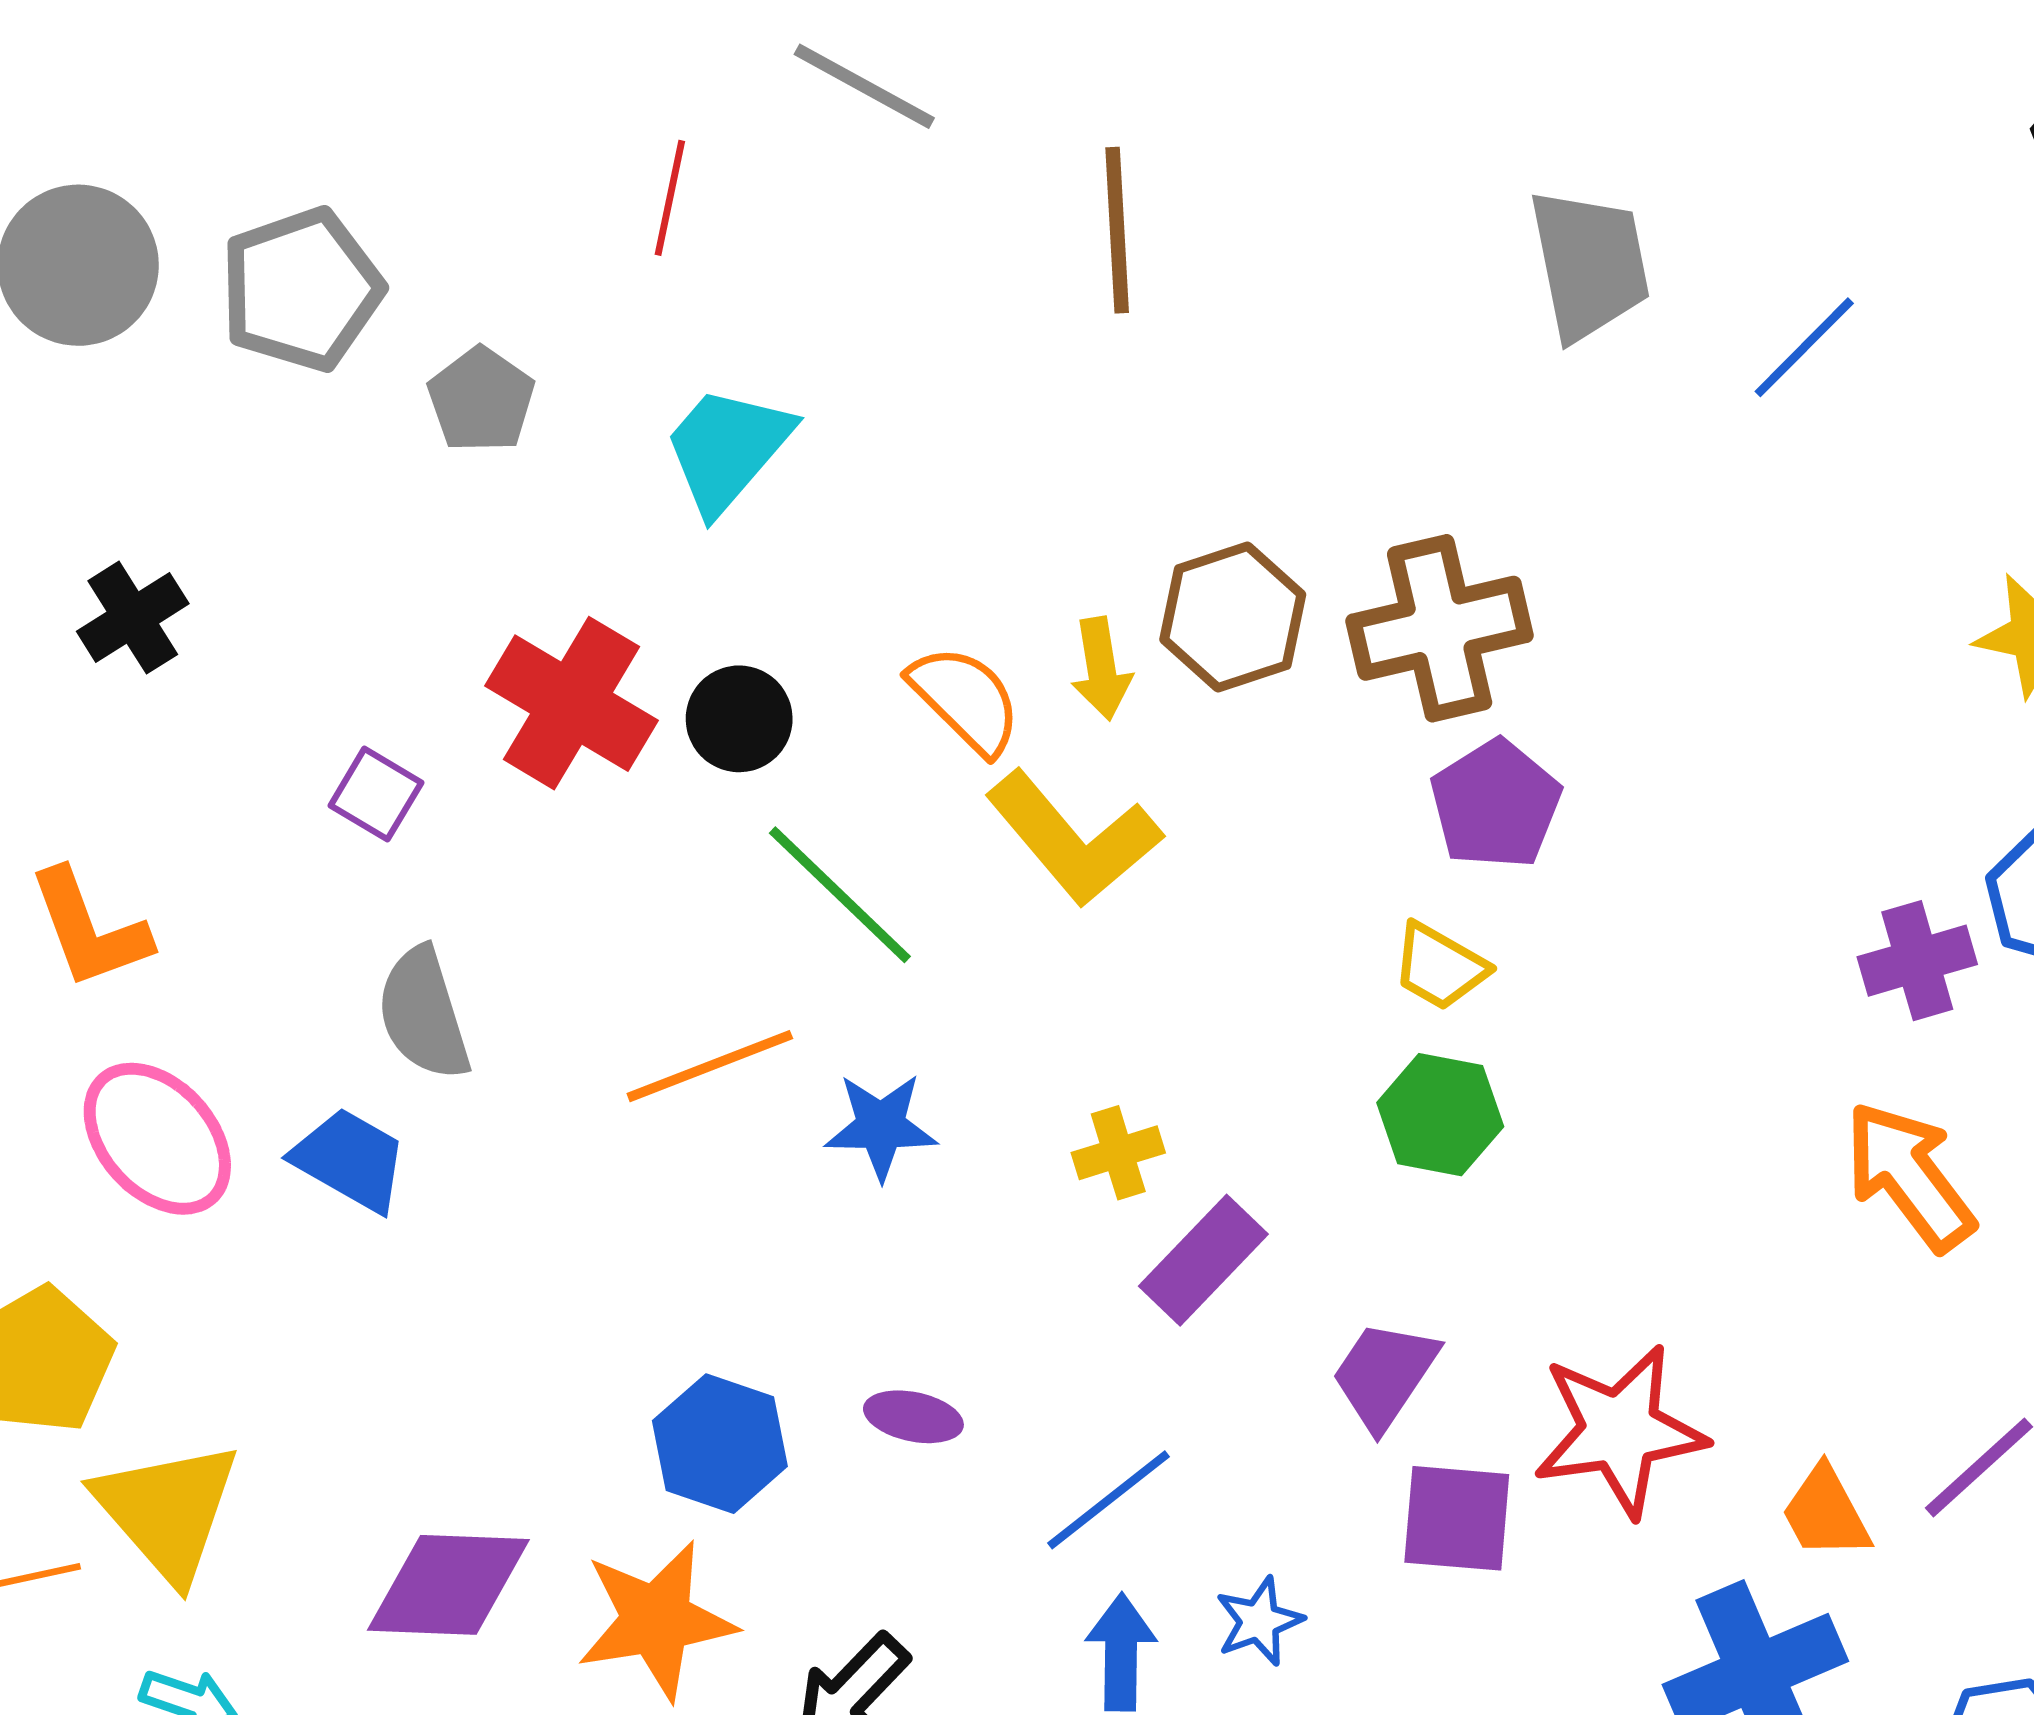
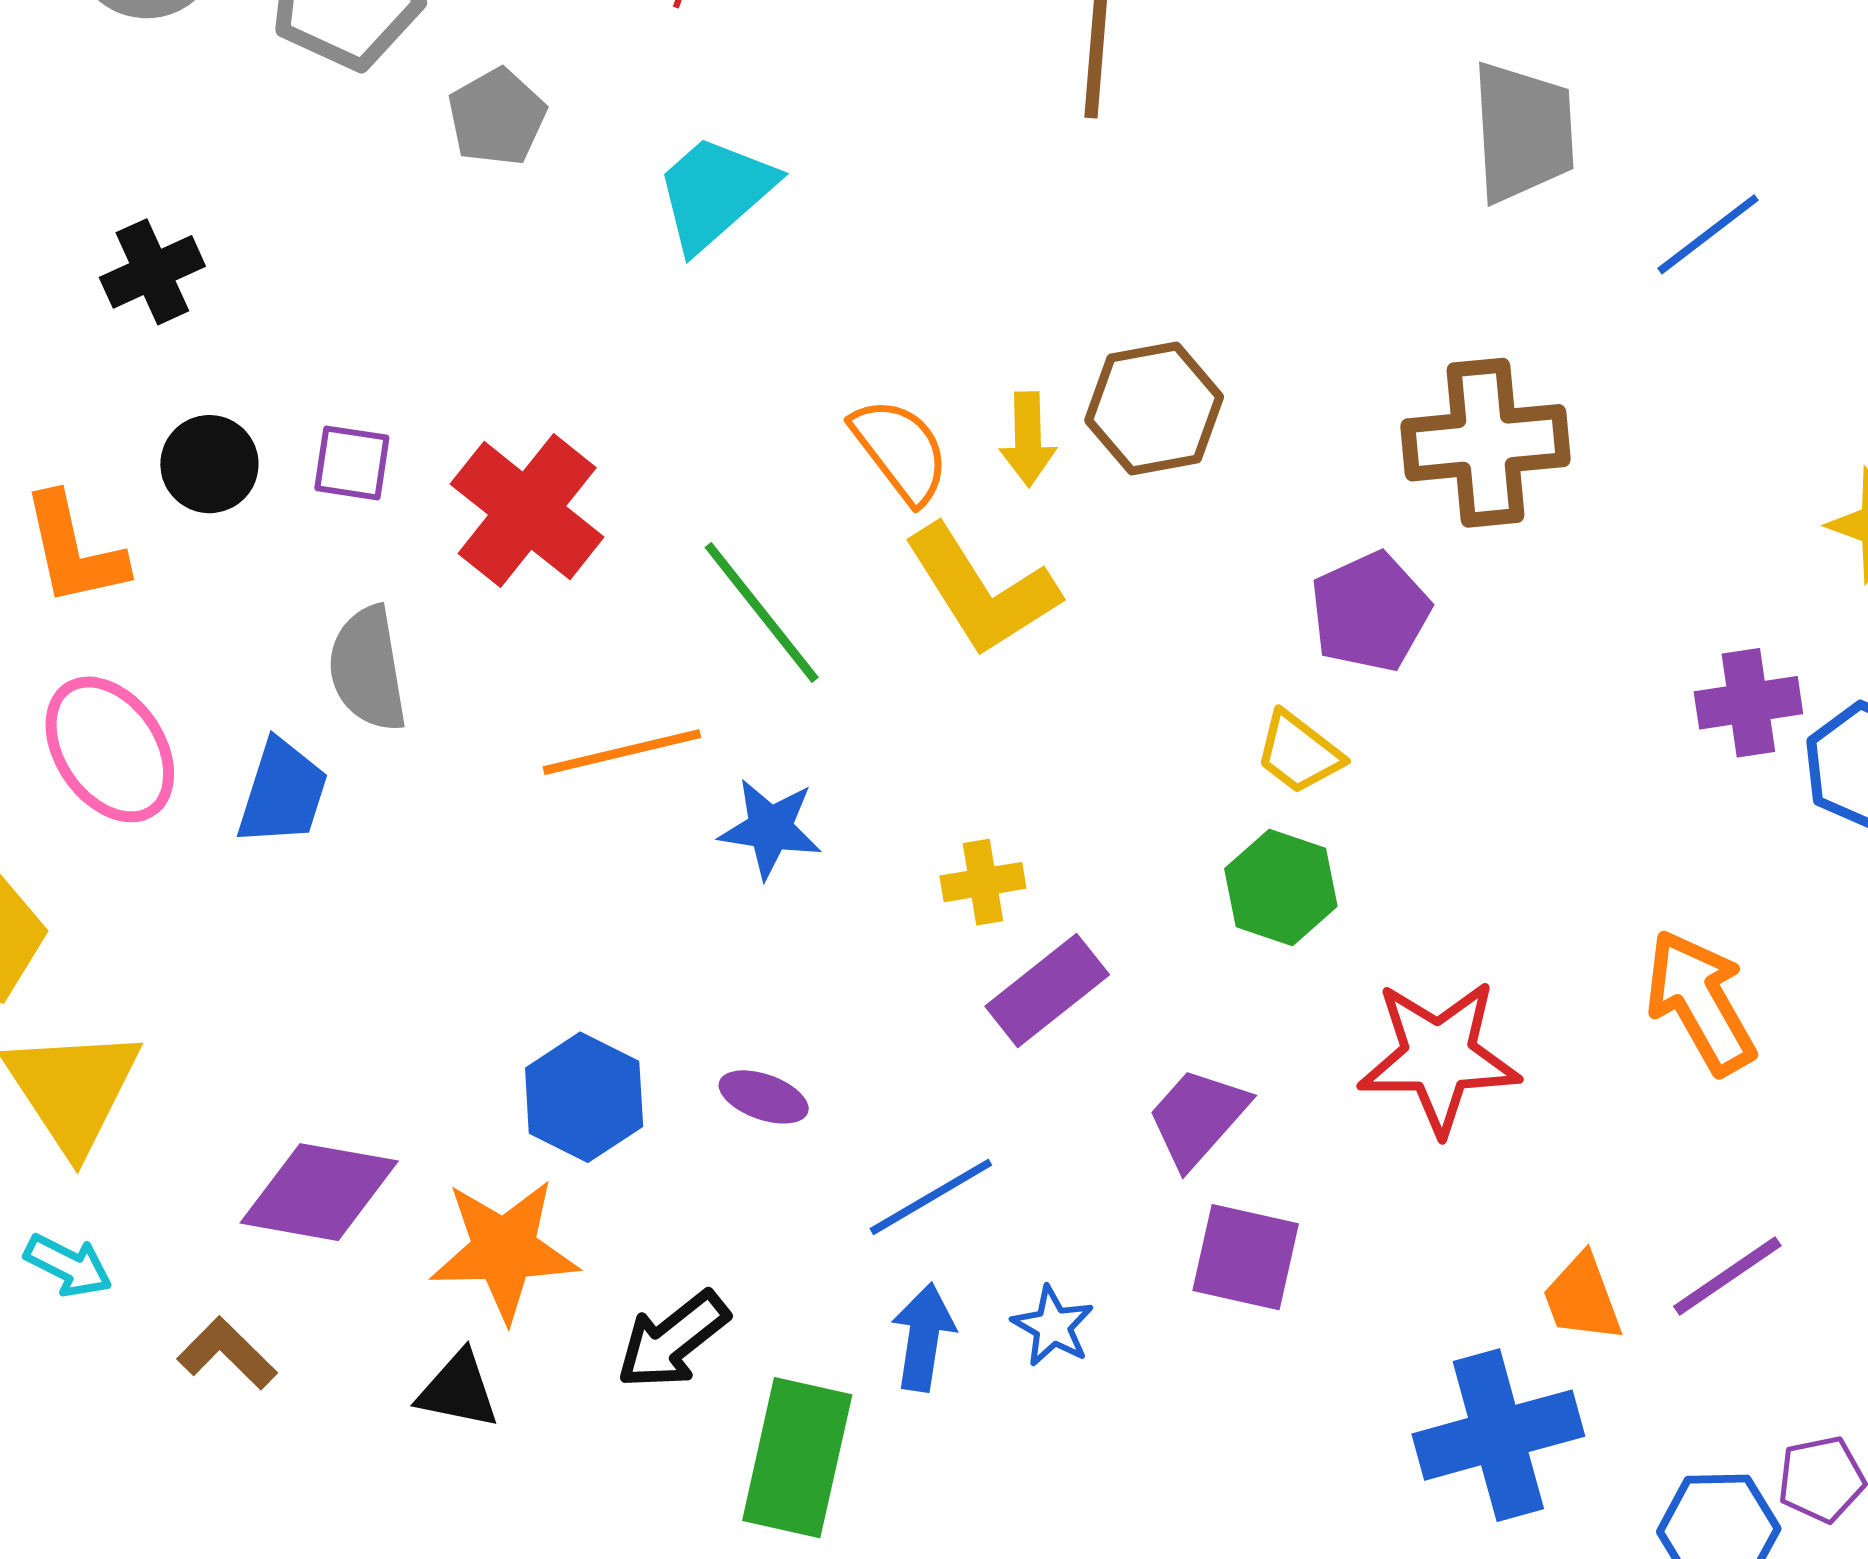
brown cross: (1440, 628) -> (1486, 443), moved
red cross: (571, 703) -> (527, 511), moved
black circle: (739, 719) -> (209, 464), moved
purple square: (376, 794) -> (352, 463), turned -30
purple cross: (1917, 961) -> (1748, 703), moved
blue trapezoid: (350, 1160) -> (283, 793), turned 70
red star: (1620, 1431) -> (1439, 1057), moved
blue star: (1259, 1621) -> (1053, 1326), turned -30

